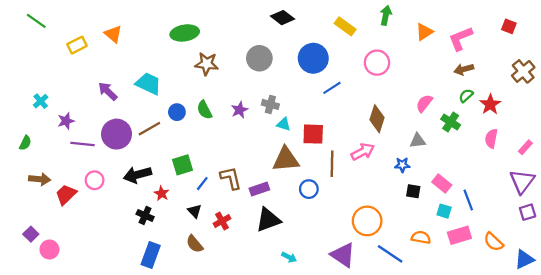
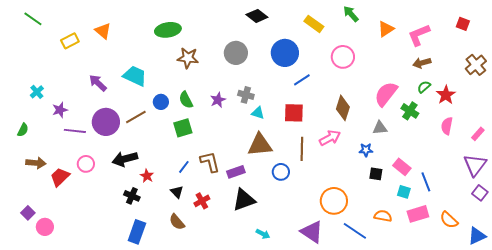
green arrow: (386, 15) -> (351, 14), turned -54
pink semicircle: (424, 103) -> (386, 94), size x1.5
red square: (313, 134) -> (294, 113), moved
green square: (182, 165) -> (183, 128), moved
purple square: (528, 212) -> (480, 193), turned -35

